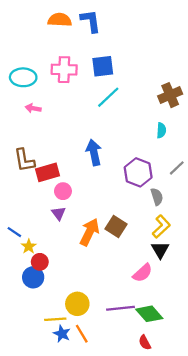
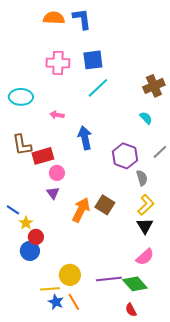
cyan ellipse: (23, 77) -> (21, 97), moved
pink arrow: (33, 108) -> (57, 115), moved
cyan semicircle: (161, 130) -> (146, 118), turned -48
pink semicircle: (143, 273) -> (145, 257), moved

